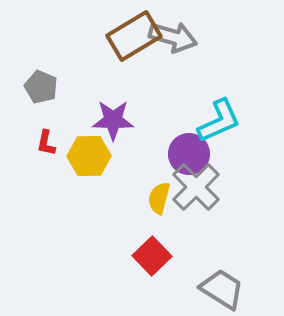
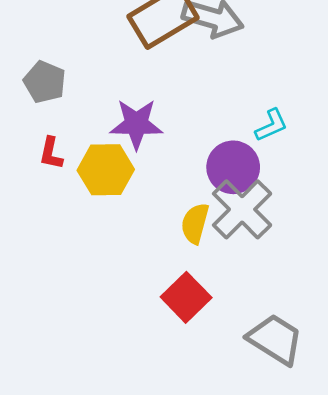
cyan L-shape: (219, 121) -> (271, 125), size x0.6

